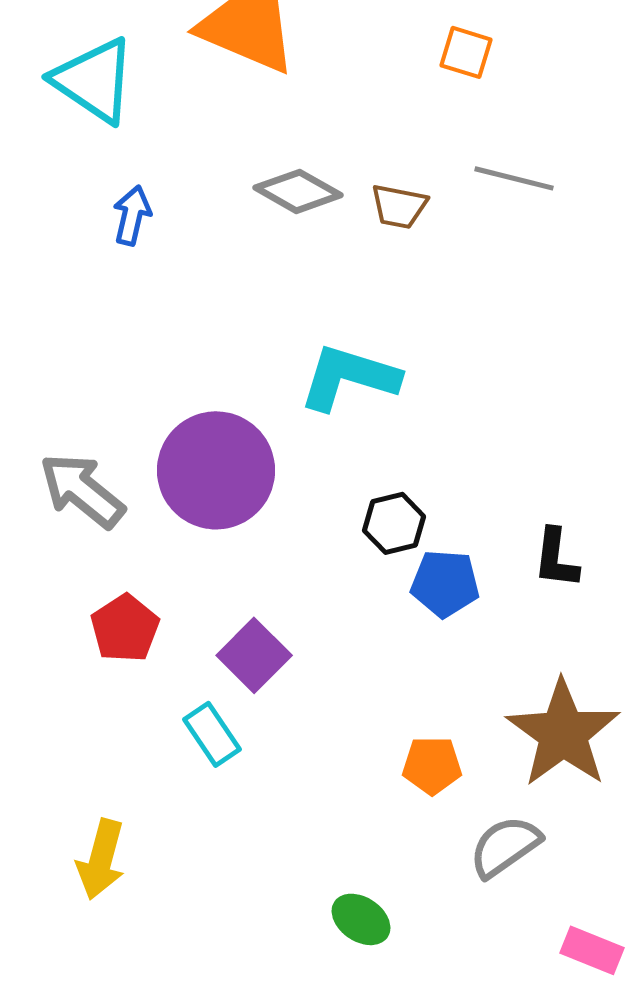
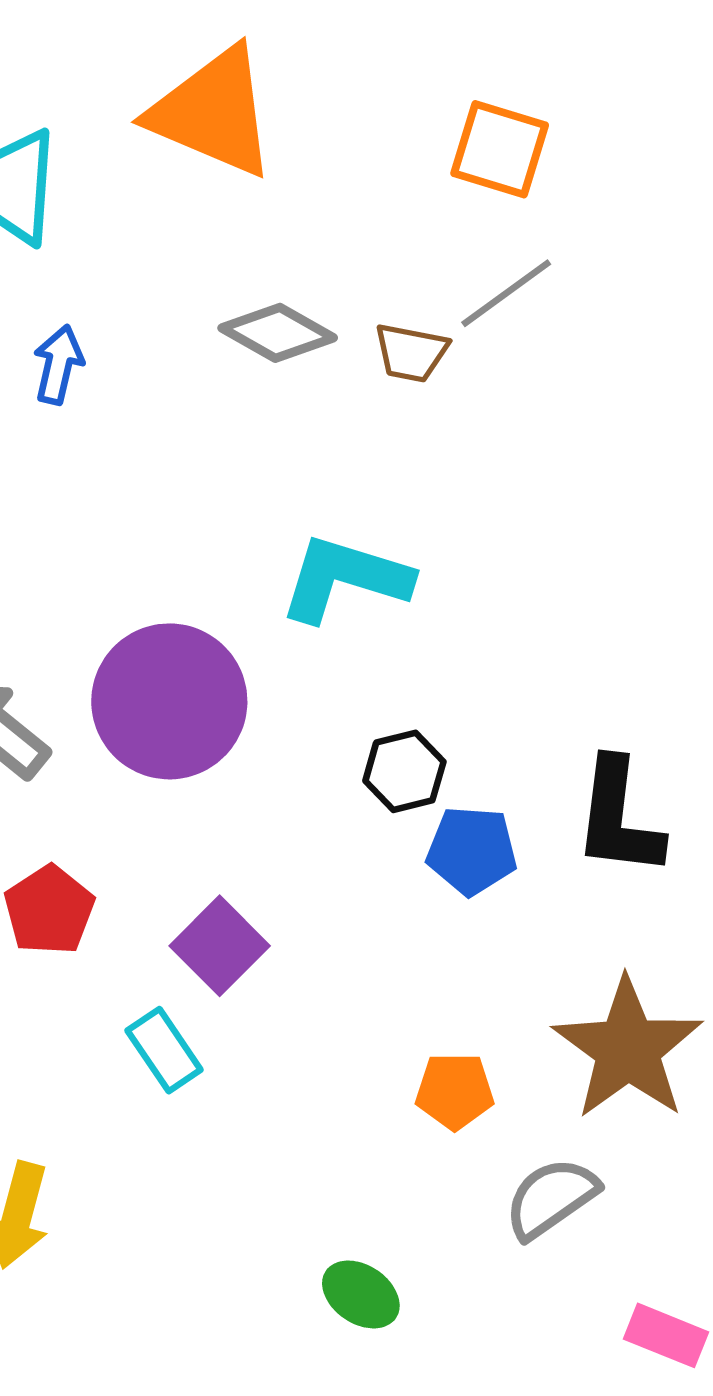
orange square: (466, 52) -> (500, 149), size x1.4
gray line: (514, 178) -> (506, 293), moved, turned -50
black L-shape: (556, 558) -> (618, 818), size x1.5

